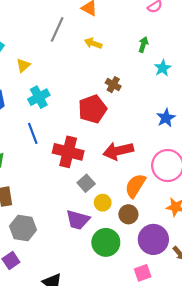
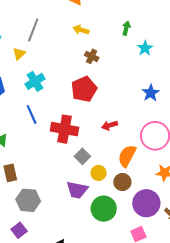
gray line: (57, 29) -> (33, 30), moved
brown cross: (113, 85) -> (92, 56), moved
red arrow: (118, 151) -> (110, 125), size x0.6

